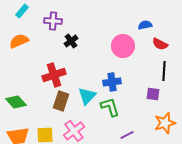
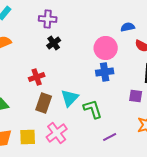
purple cross: (53, 21) -> (48, 19), moved
red cross: (54, 75) -> (37, 77), size x0.7
blue cross: (112, 82) -> (105, 72), moved

